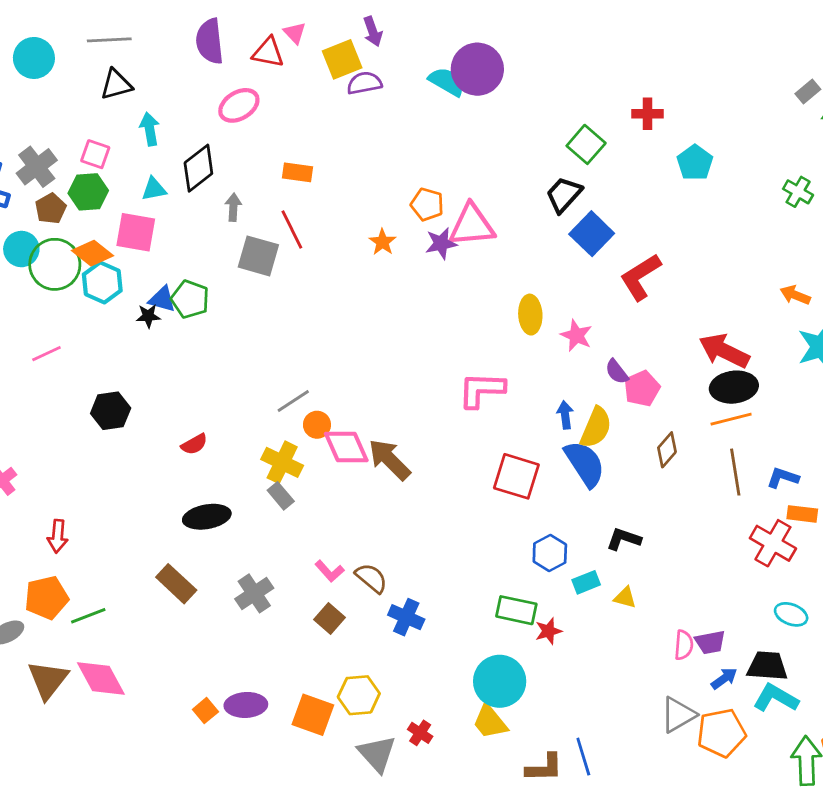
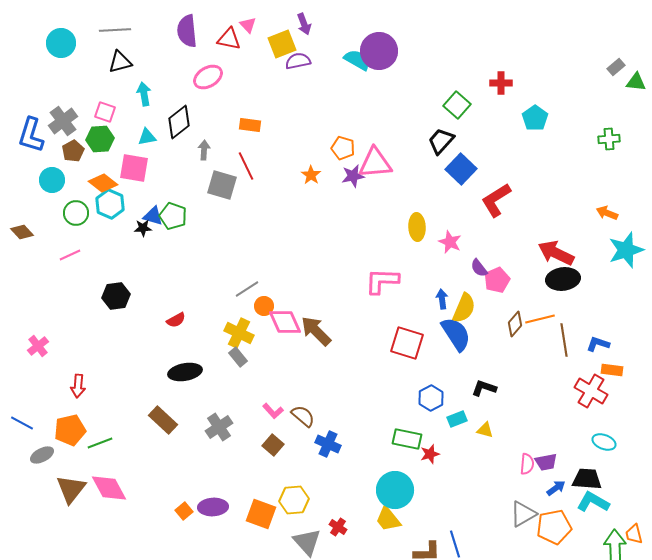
green cross: (798, 192) -> (609, 139), turned -35
green circle: (55, 264) -> (76, 213), moved, size x0.7
orange line: (731, 419) -> (540, 319), moved

